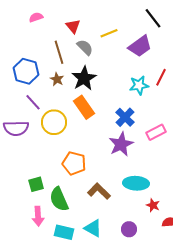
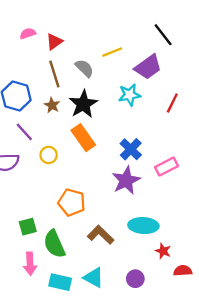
red triangle: (73, 26) -> (54, 42), moved, turned 35
cyan star: (139, 85) -> (130, 95), moved
yellow circle: (54, 122) -> (49, 155), size x0.6

